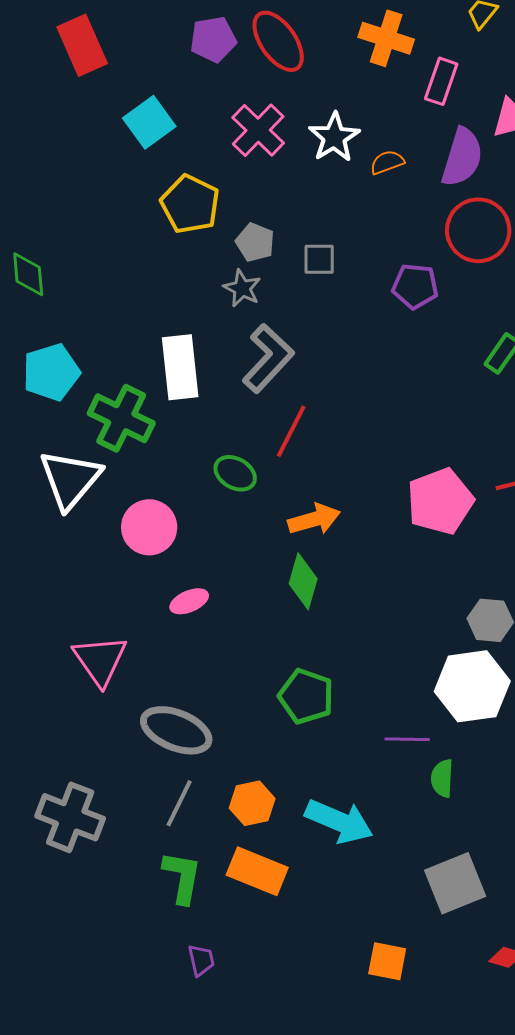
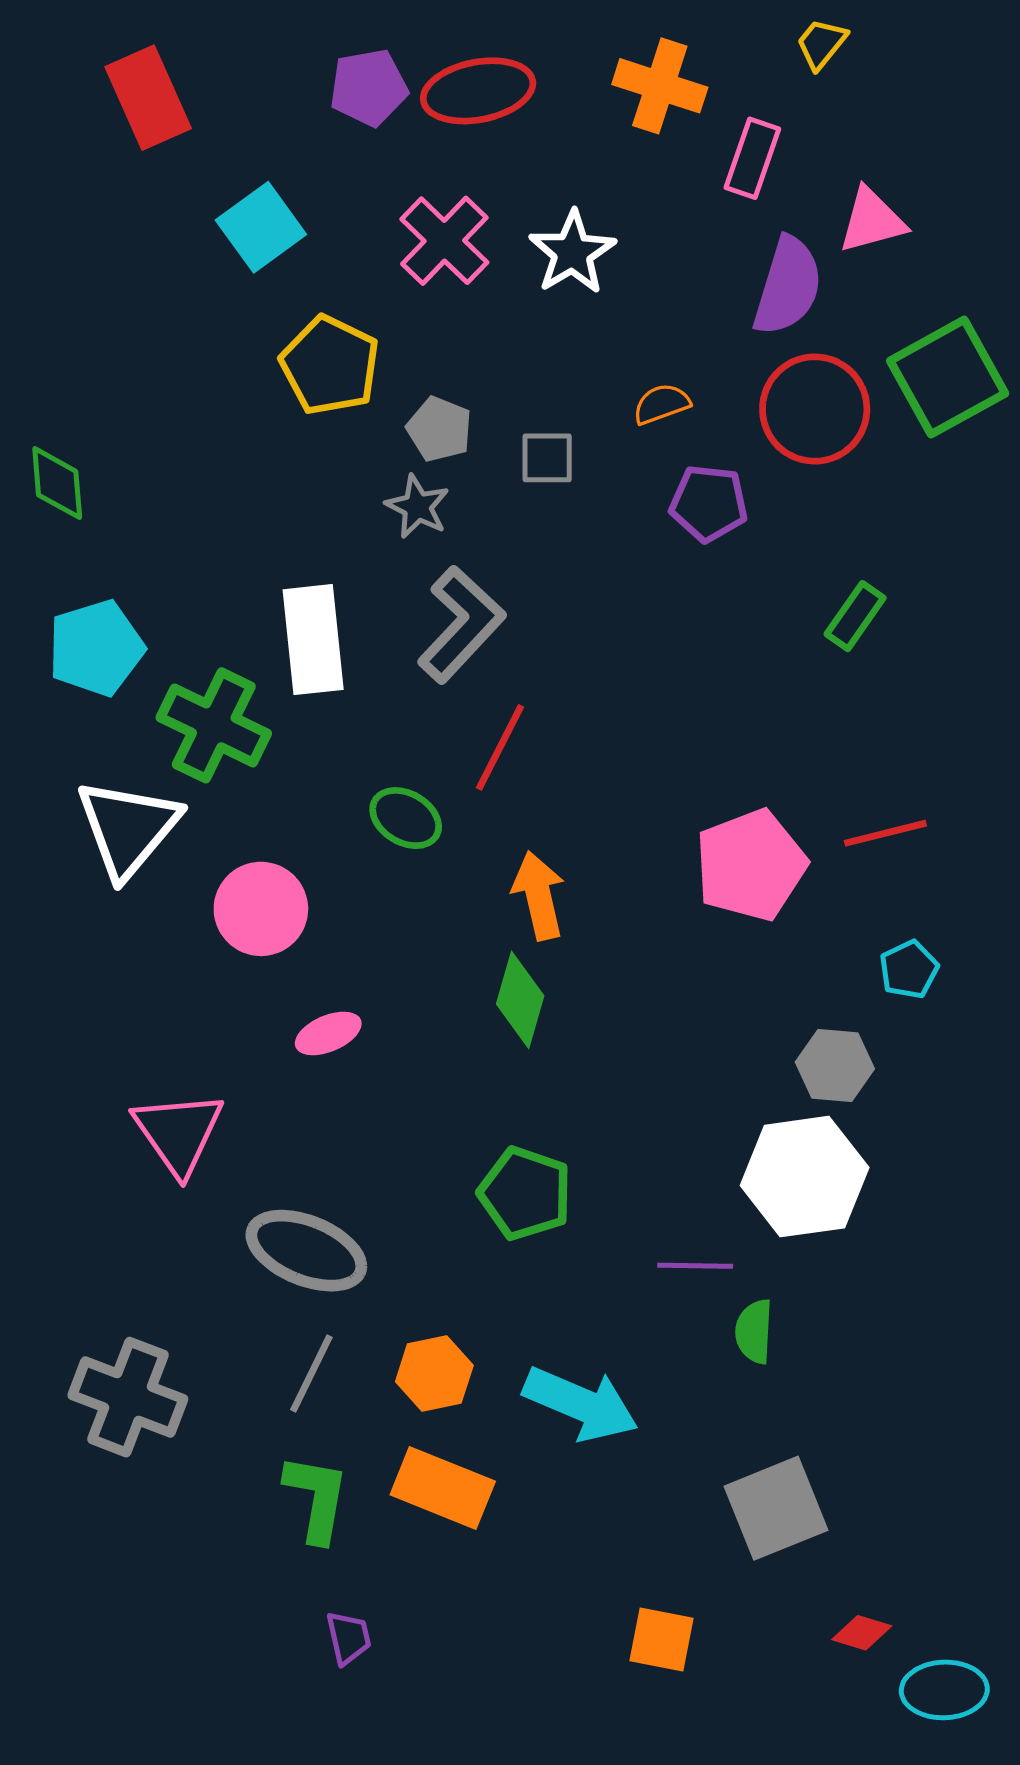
red ellipse: (278, 41) -> (478, 91), turned -66
orange semicircle: (387, 162) -> (662, 404), moved
orange arrow: (314, 519) -> (539, 895), turned -87

